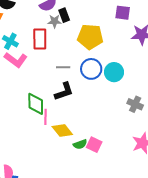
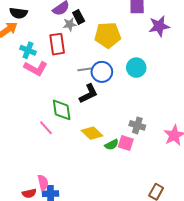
blue circle: (91, 69) -> (102, 72), moved
gray cross: (135, 104) -> (137, 125), moved
pink line: (45, 117) -> (46, 128), moved, turned -35

